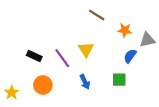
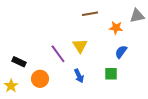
brown line: (97, 15) -> (90, 14), turned -42
gray triangle: (147, 40) -> (137, 16), moved
black rectangle: (34, 56) -> (19, 62), moved

